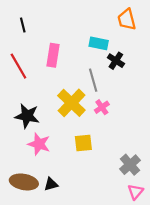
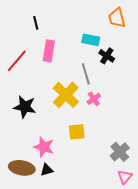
black line: (23, 25) -> (36, 23), moved
red line: (18, 66) -> (17, 61), turned 70
pink star: (39, 144) -> (44, 147), moved

